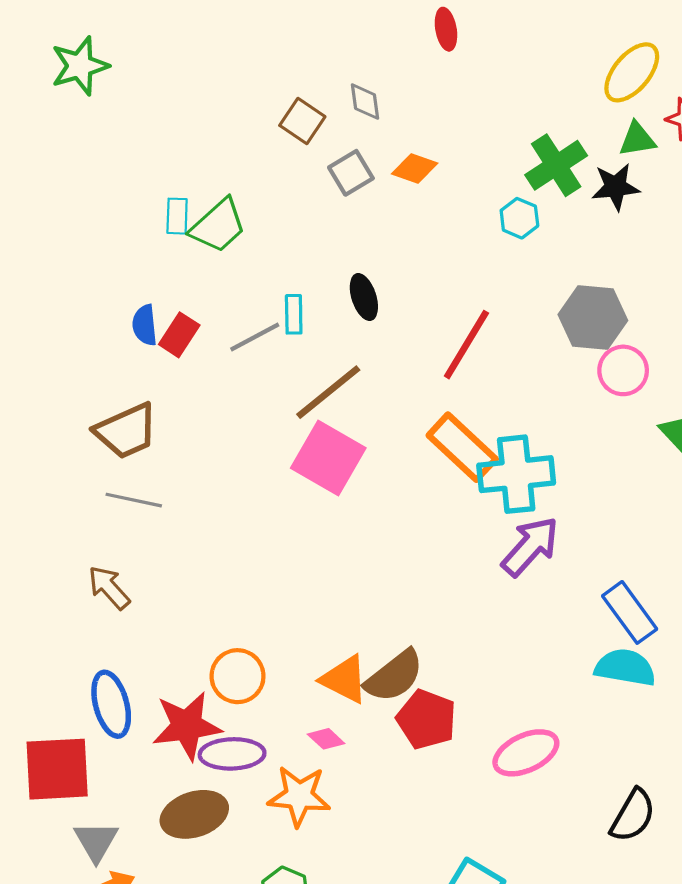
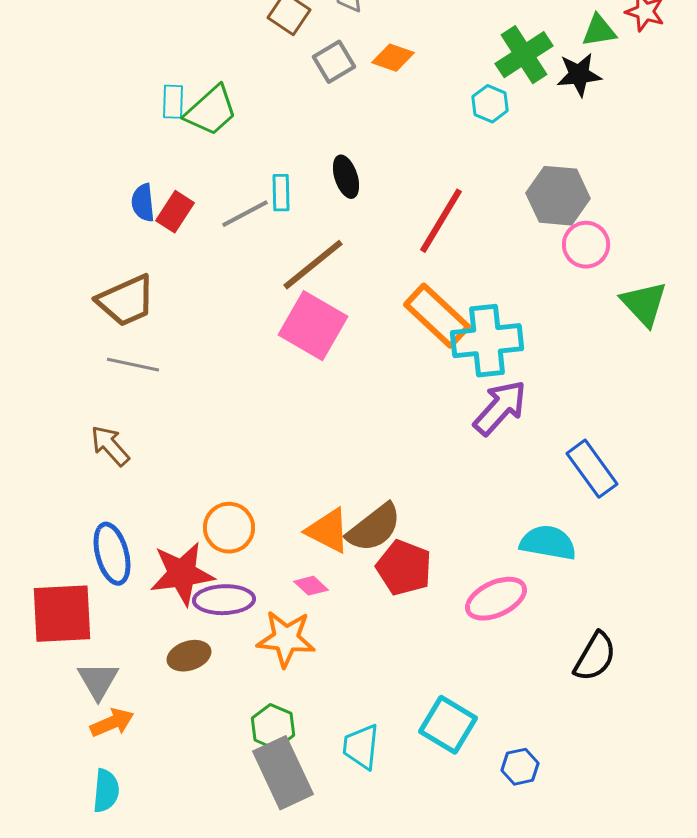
cyan semicircle: (625, 668) -> (548, 543), moved
brown ellipse: (194, 814) -> (189, 656), size x0.7

